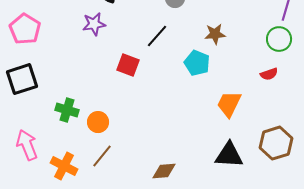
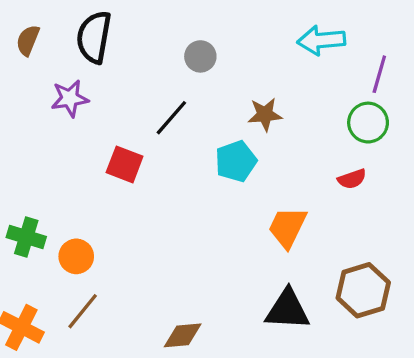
cyan pentagon: (197, 63) -> (236, 161), turned 30

